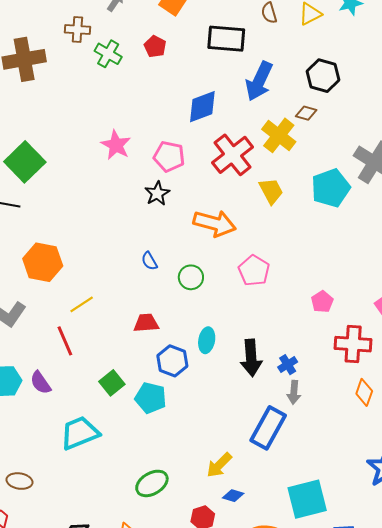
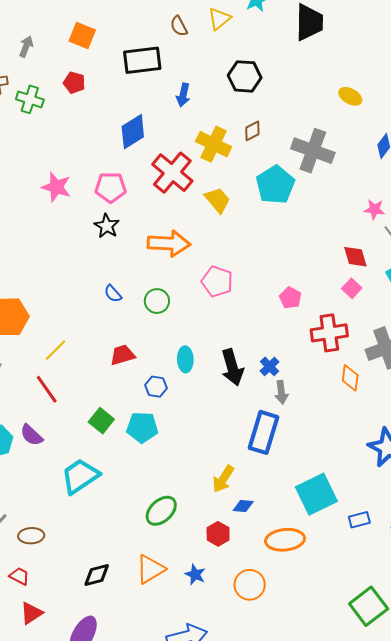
blue arrow: (259, 81) -> (183, 95), size x0.6
brown diamond: (306, 113) -> (252, 131), moved, turned -30
blue hexagon: (172, 361) -> (156, 387), size x0.7

